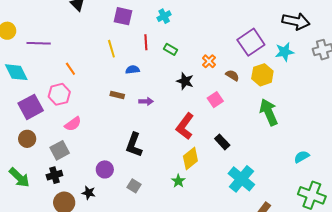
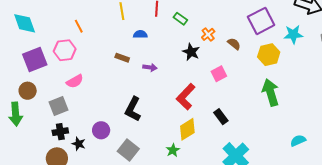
orange cross: (209, 61) -> (208, 34), moved
brown semicircle: (232, 75) -> (234, 44), moved
black cross: (54, 175) -> (60, 132), moved
green arrow: (19, 177) -> (16, 114), moved, turned 35
gray square: (134, 186) -> (128, 150), size x1.5
black star: (89, 193) -> (79, 144), moved

